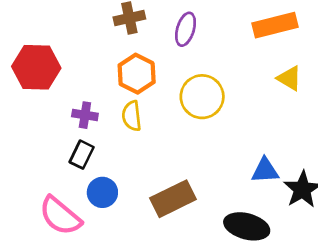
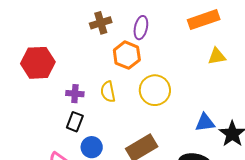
orange hexagon: (137, 74) -> (127, 55), moved
yellow triangle: (289, 78) -> (217, 56), turned -36
yellow circle: (202, 97) -> (155, 90), moved

